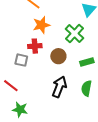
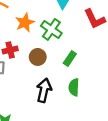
orange star: (41, 25) -> (25, 23), moved
green rectangle: (87, 62) -> (70, 58), turned -32

